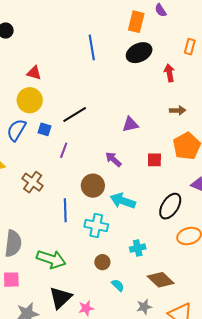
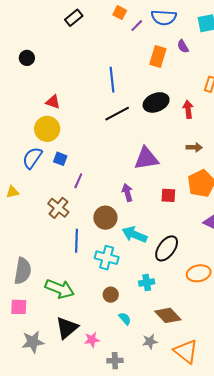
black ellipse: (139, 53) -> (156, 102), moved
black line: (75, 115) -> (117, 114), moved
purple triangle: (130, 124) -> (146, 158), size x1.5
purple arrow: (113, 159) -> (127, 193), turned 30
brown cross: (33, 182) -> (58, 208), moved
black ellipse: (170, 206) -> (167, 248), moved

